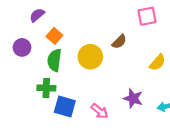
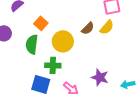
orange square: (54, 36) -> (41, 23), moved
yellow semicircle: (157, 63) -> (107, 27), moved
green cross: (46, 88) -> (53, 65), moved

